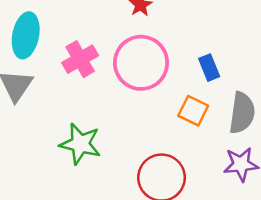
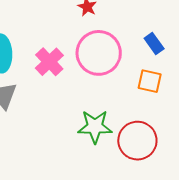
green star: (80, 144) -> (95, 127), moved

